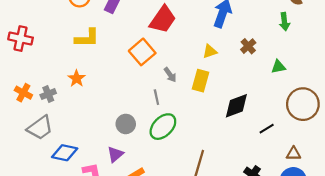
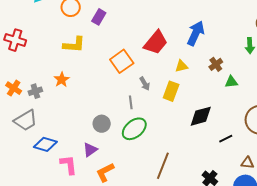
red trapezoid: (163, 19) -> (156, 42), moved
green triangle: (278, 67) -> (231, 82), moved

